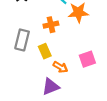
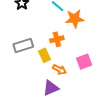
orange cross: (51, 25) -> (57, 39), moved
gray rectangle: (22, 40) -> (23, 45), turned 60

